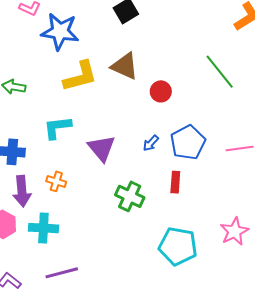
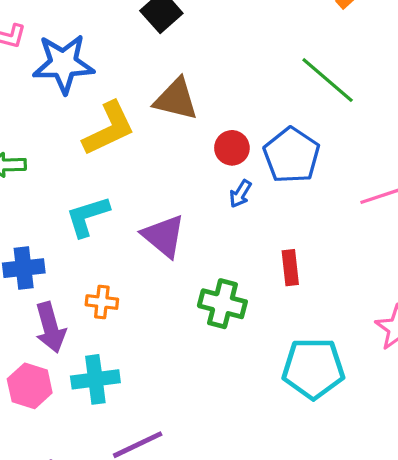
red circle: (161, 91) -> (232, 148), moved
blue arrow: (151, 143) -> (240, 194), moved
blue pentagon: (188, 143) -> (292, 155), moved

